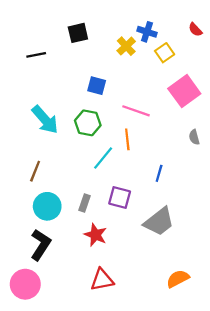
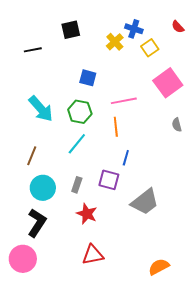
pink line: (136, 111) -> (124, 101), turned -30
cyan line: (103, 158) -> (77, 144), moved
blue line: (159, 173) -> (126, 158), moved
orange semicircle: (178, 279) -> (159, 267), moved

